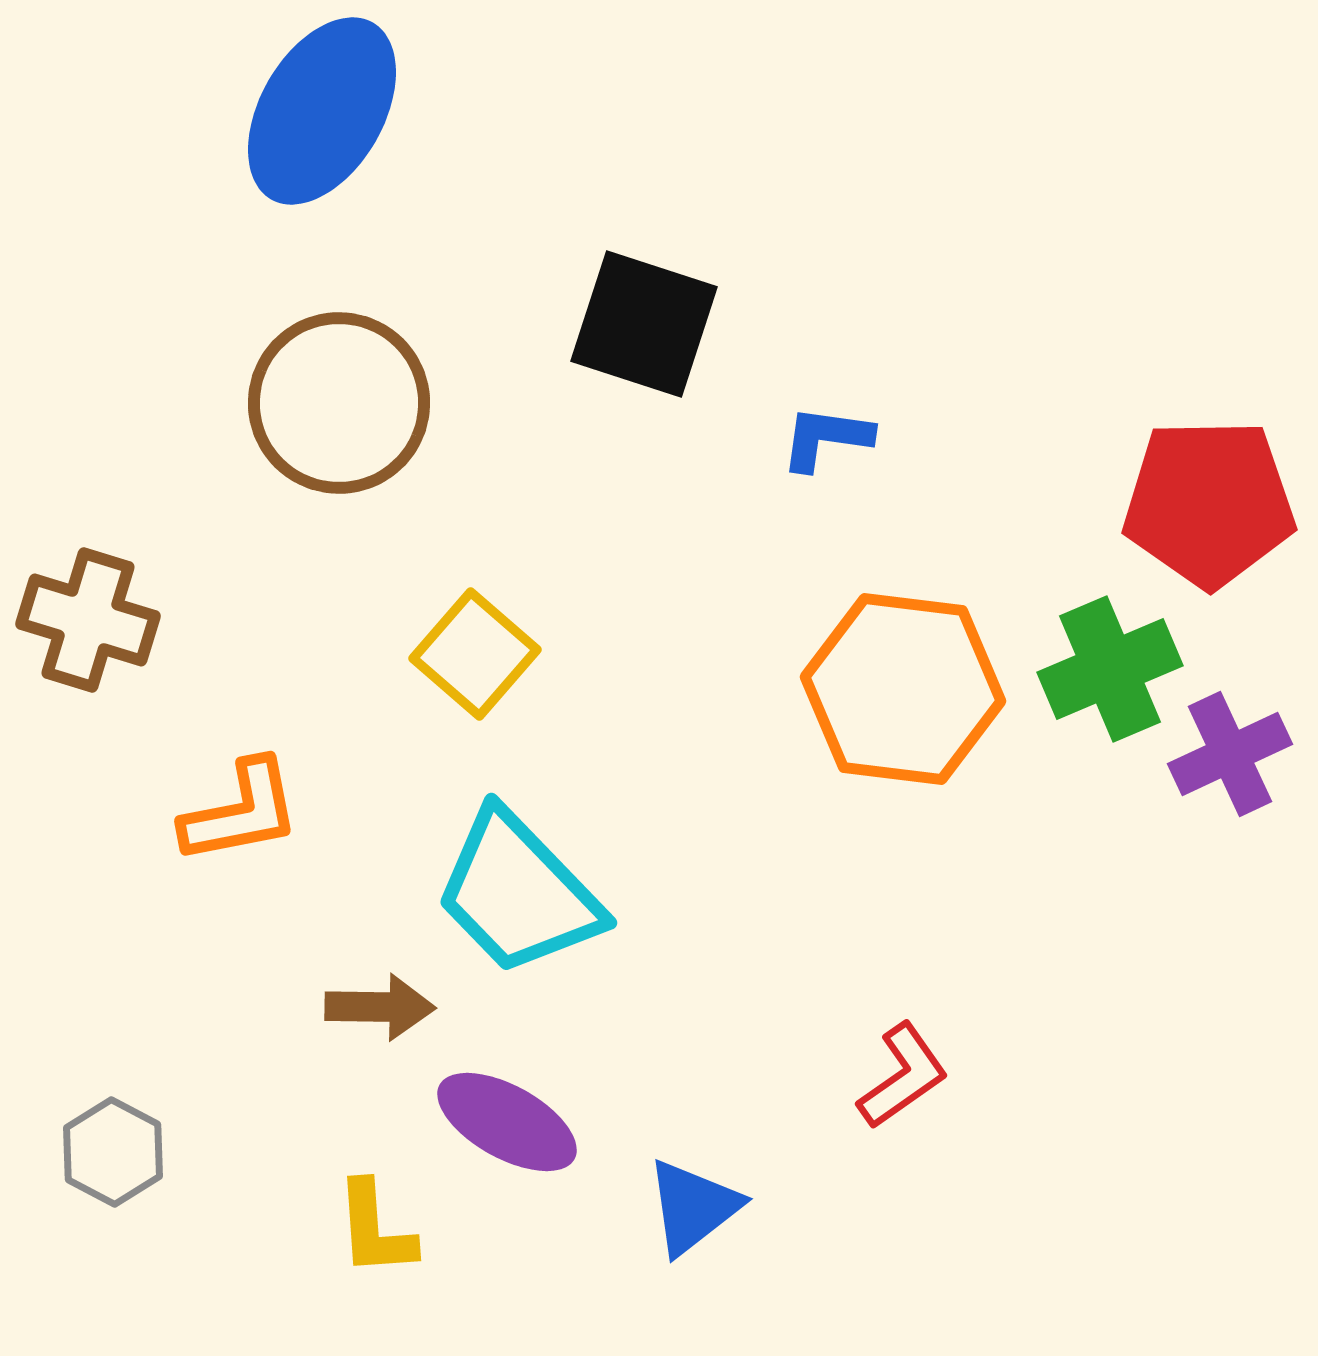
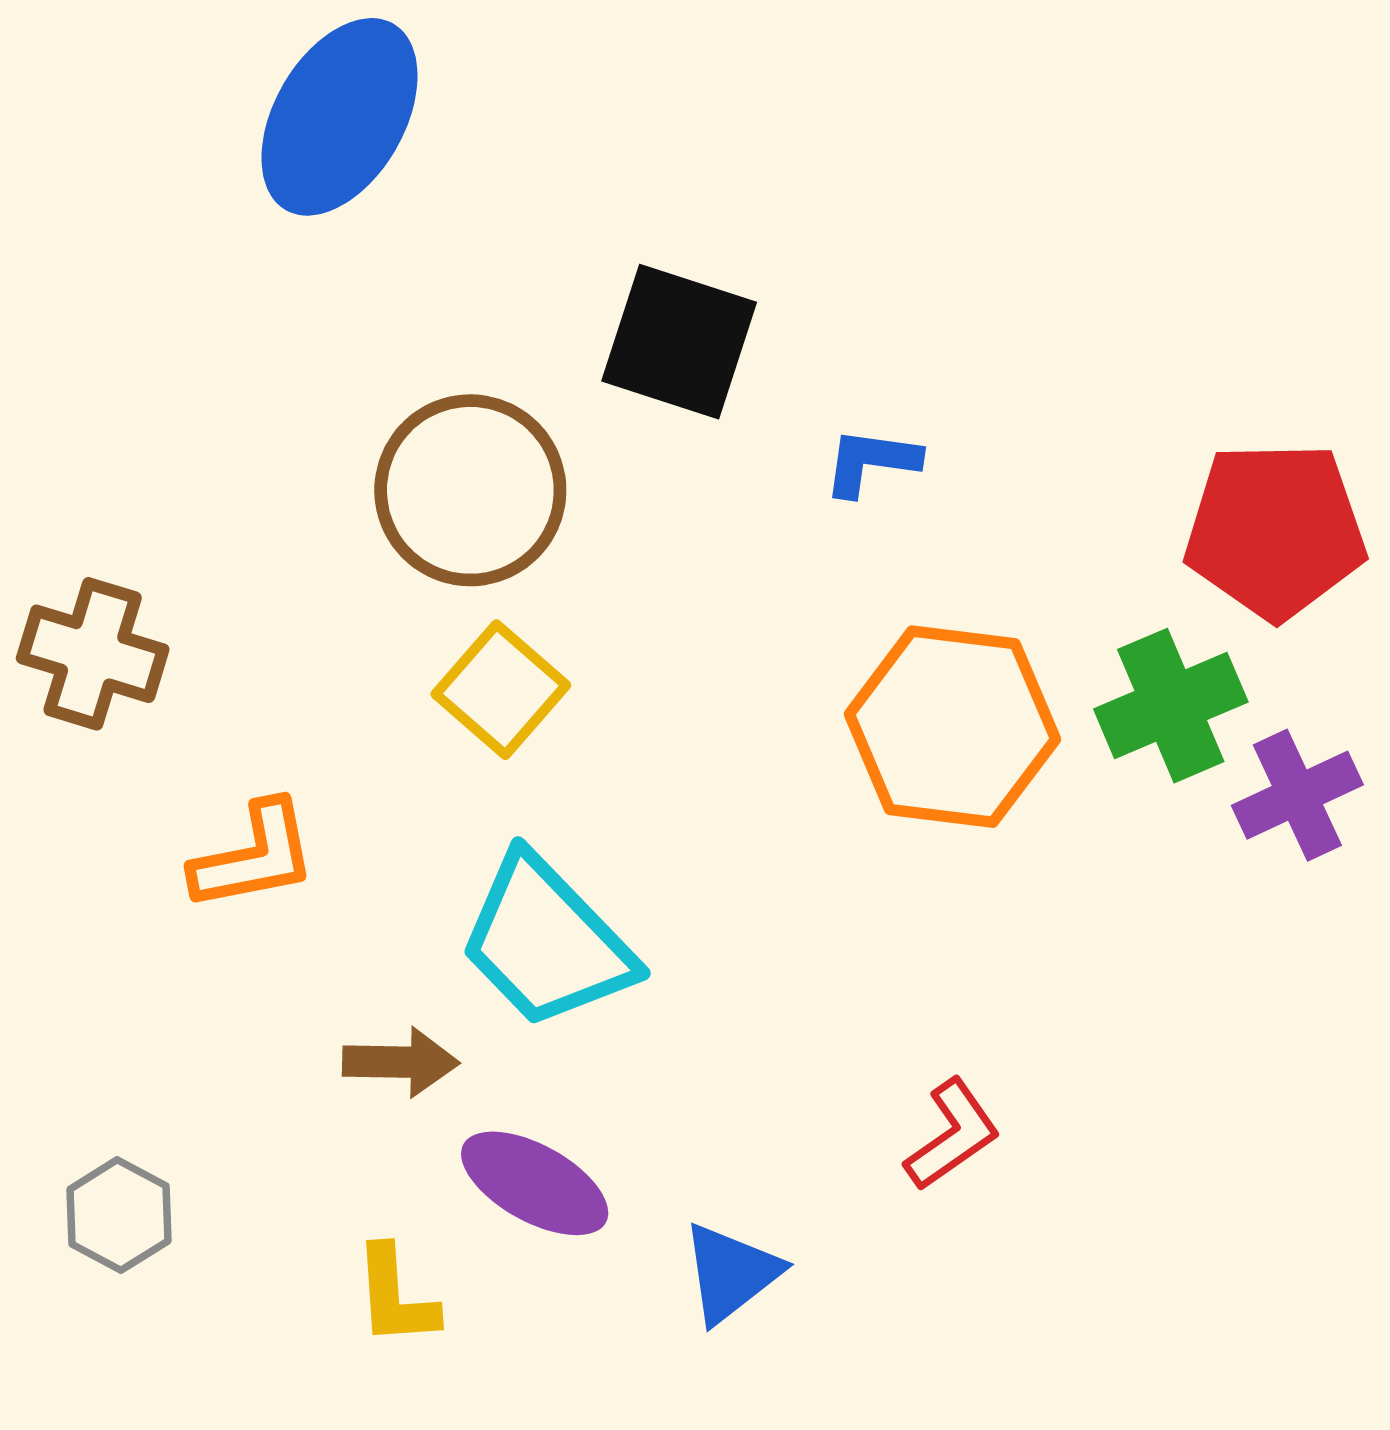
brown circle: (339, 403) -> (470, 490), moved

